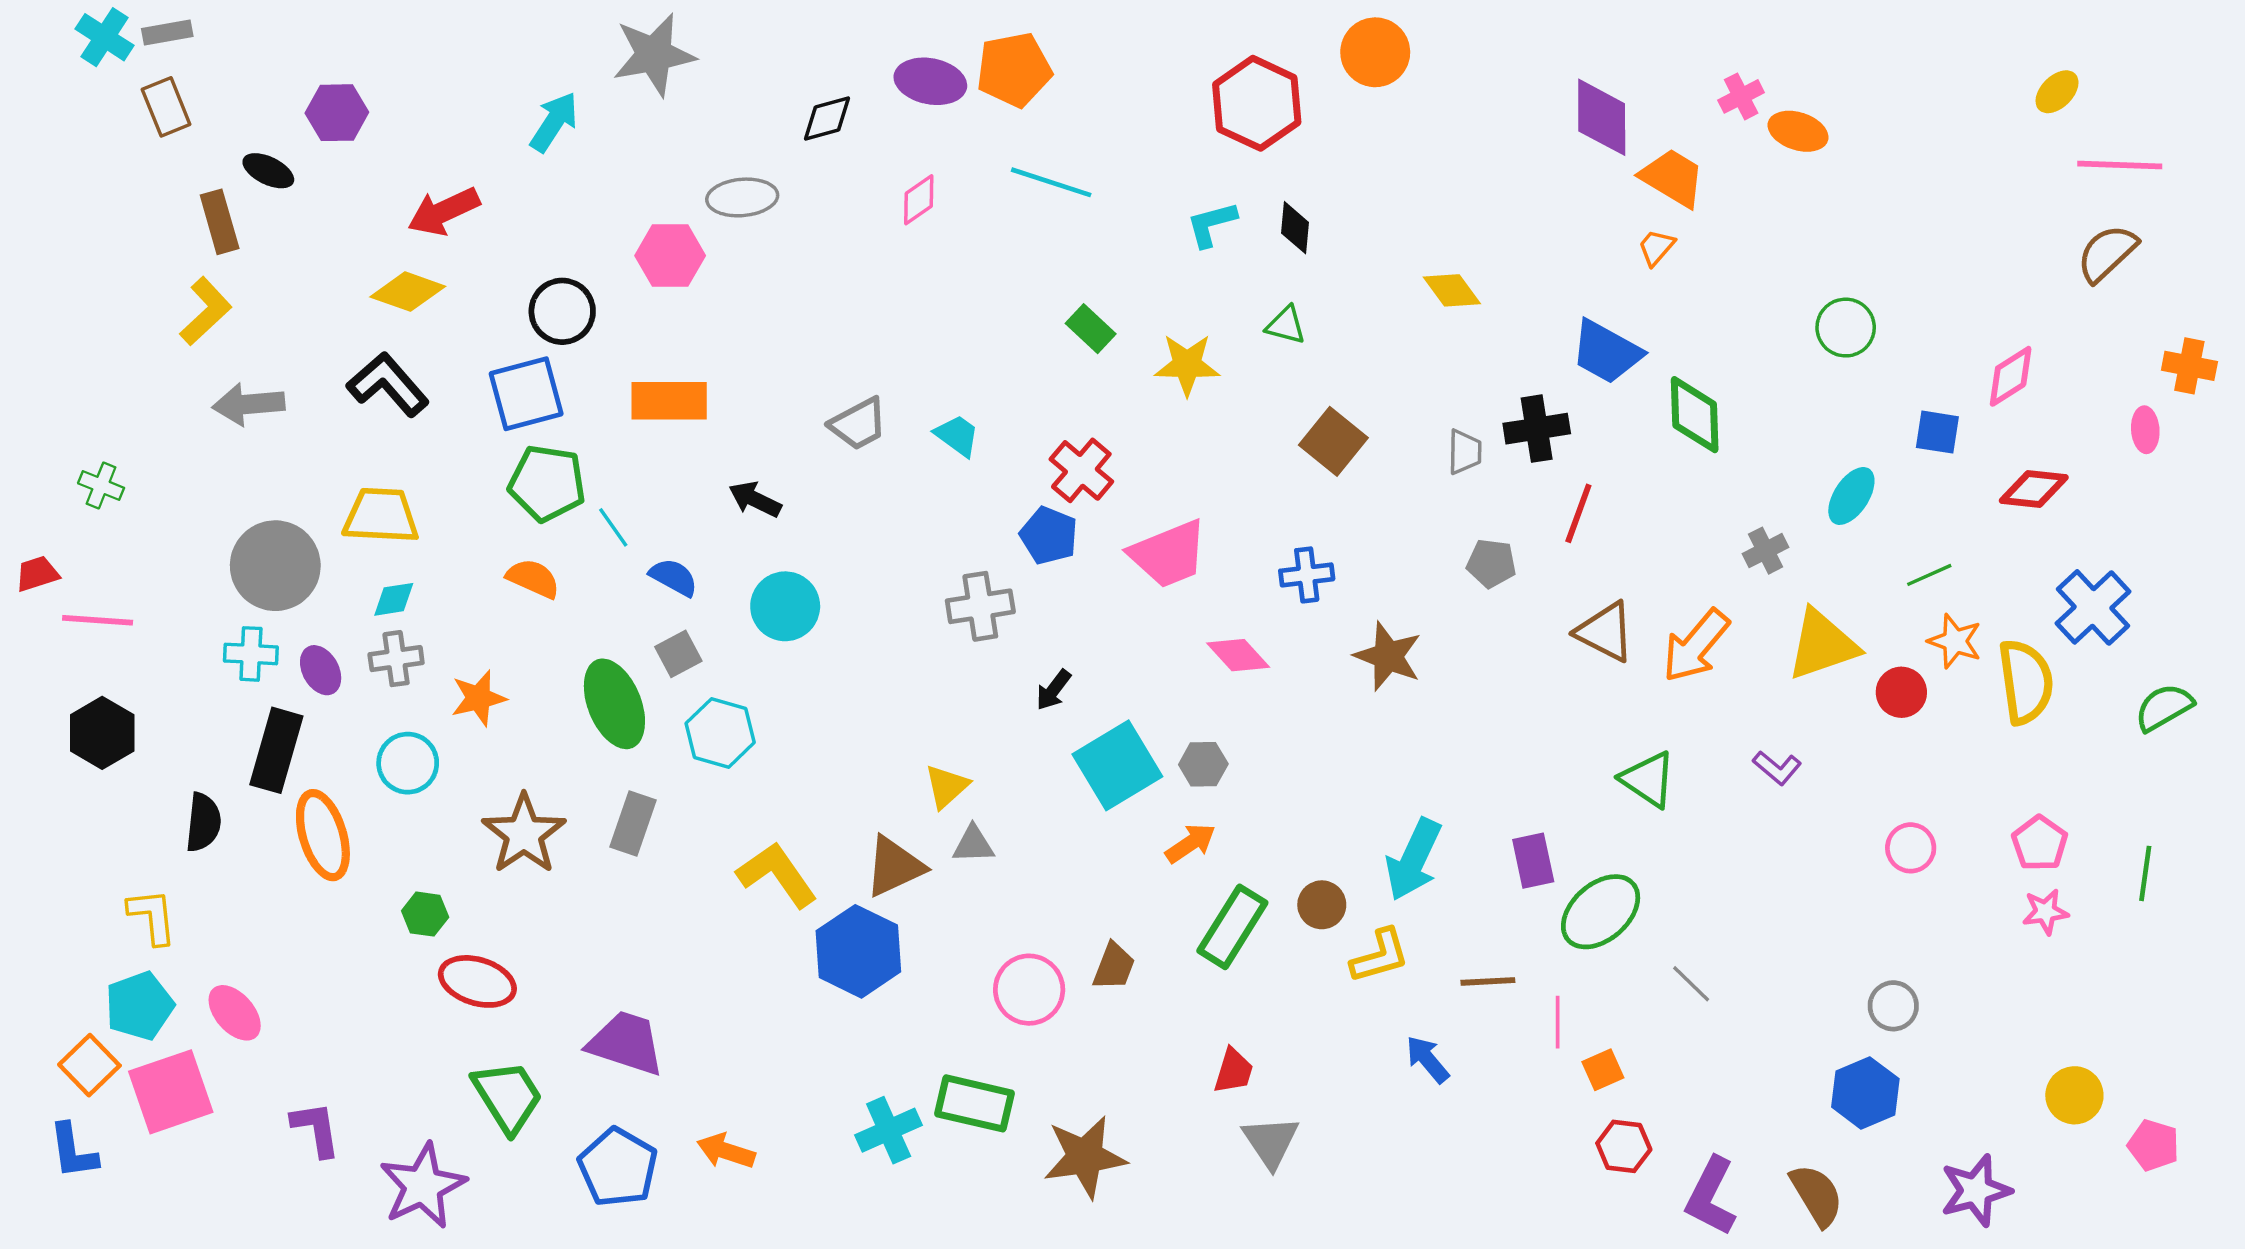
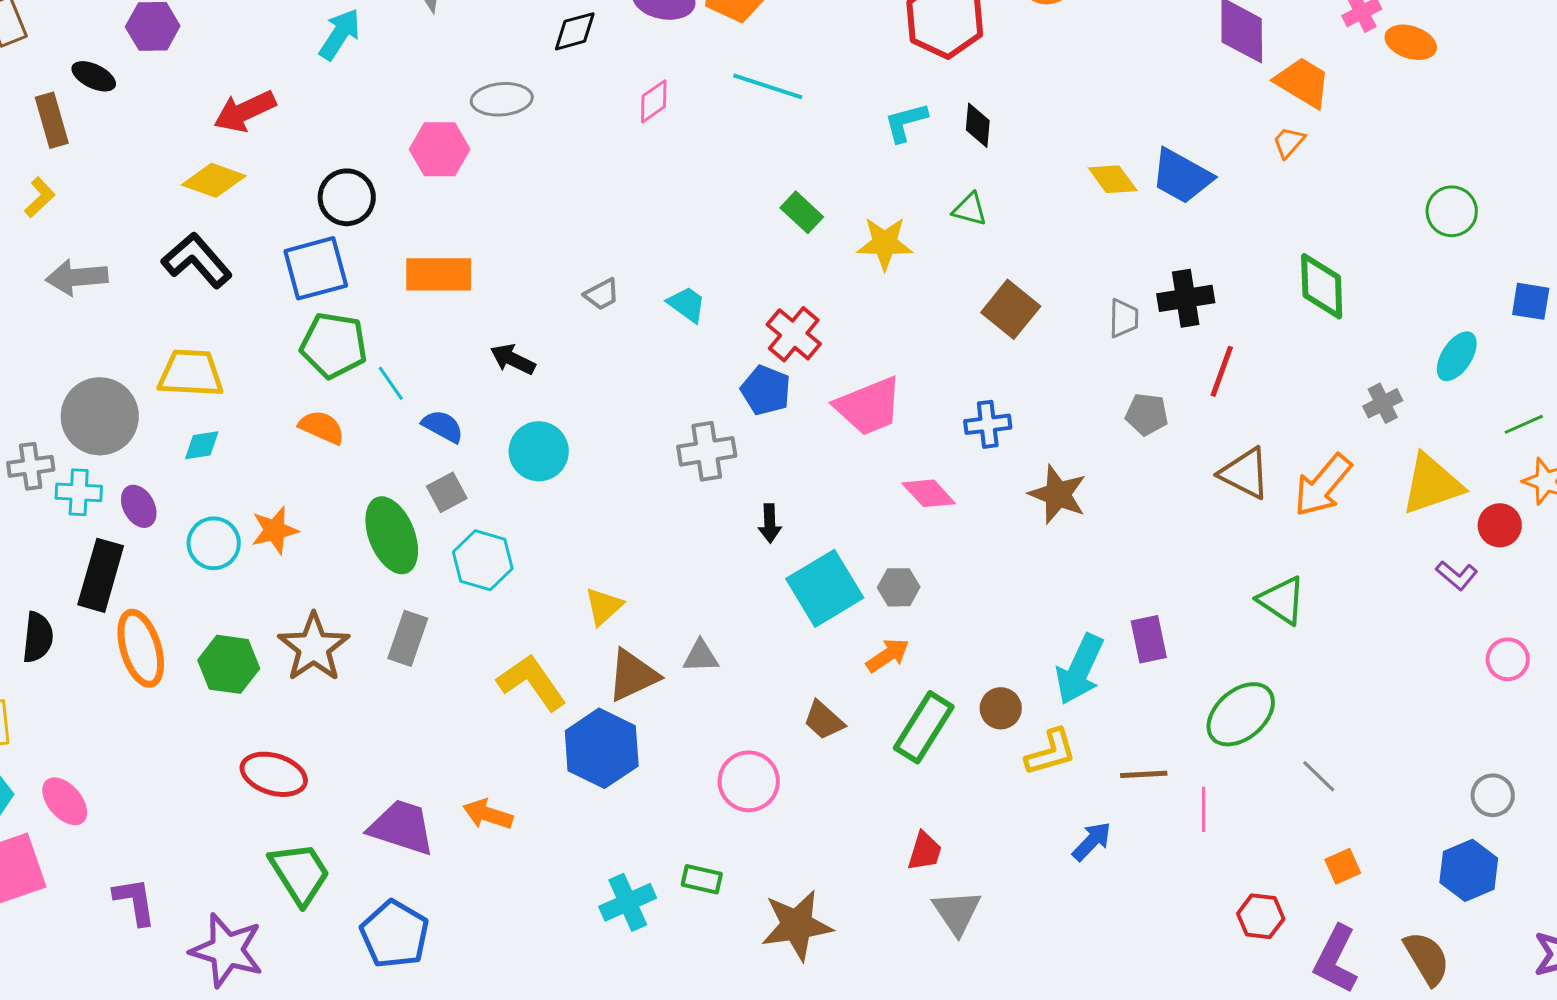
yellow L-shape: (206, 311) -> (40, 197), size x0.7
blue trapezoid: (1606, 352) -> (1182, 176), moved
gray trapezoid: (858, 424) -> (602, 294), size x0.7
gray cross: (396, 659) -> (31, 466), moved
black arrow: (1053, 690) -> (770, 523), turned -39
cyan circle: (408, 763) -> (214, 543), moved
purple L-shape: (1777, 768) -> (1457, 575), moved
yellow triangle: (947, 786) -> (604, 606), moved
purple rectangle: (1533, 861) -> (1149, 639), moved
green hexagon: (425, 914) -> (229, 664), moved, size x1.5
brown trapezoid: (1114, 966) -> (824, 720), moved, turned 111
blue arrow: (1427, 1059) -> (1092, 841), turned 84
orange square: (1603, 1070) -> (1343, 866), moved
green rectangle: (975, 1103) -> (702, 879), size x0.6
orange arrow: (726, 1151) -> (488, 814), moved
purple star: (423, 1186) -> (227, 950), turned -30

